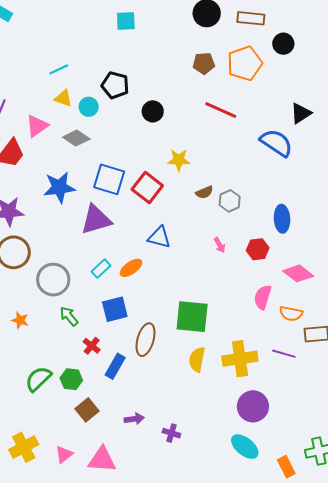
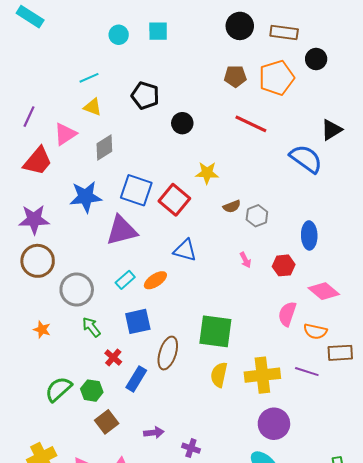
cyan circle: (89, 107) -> (119, 35), moved
gray diamond: (76, 138) -> (104, 148), turned -68

